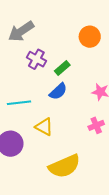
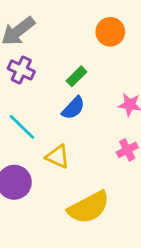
purple cross: (36, 59) -> (21, 70), moved
cyan line: (19, 103) -> (22, 127), turned 55

